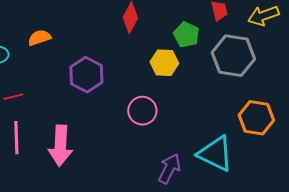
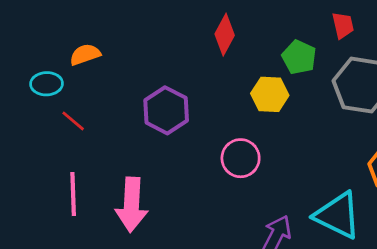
orange semicircle: (39, 38) -> (85, 54), moved
red line: (13, 97) -> (73, 121), moved, turned 54

